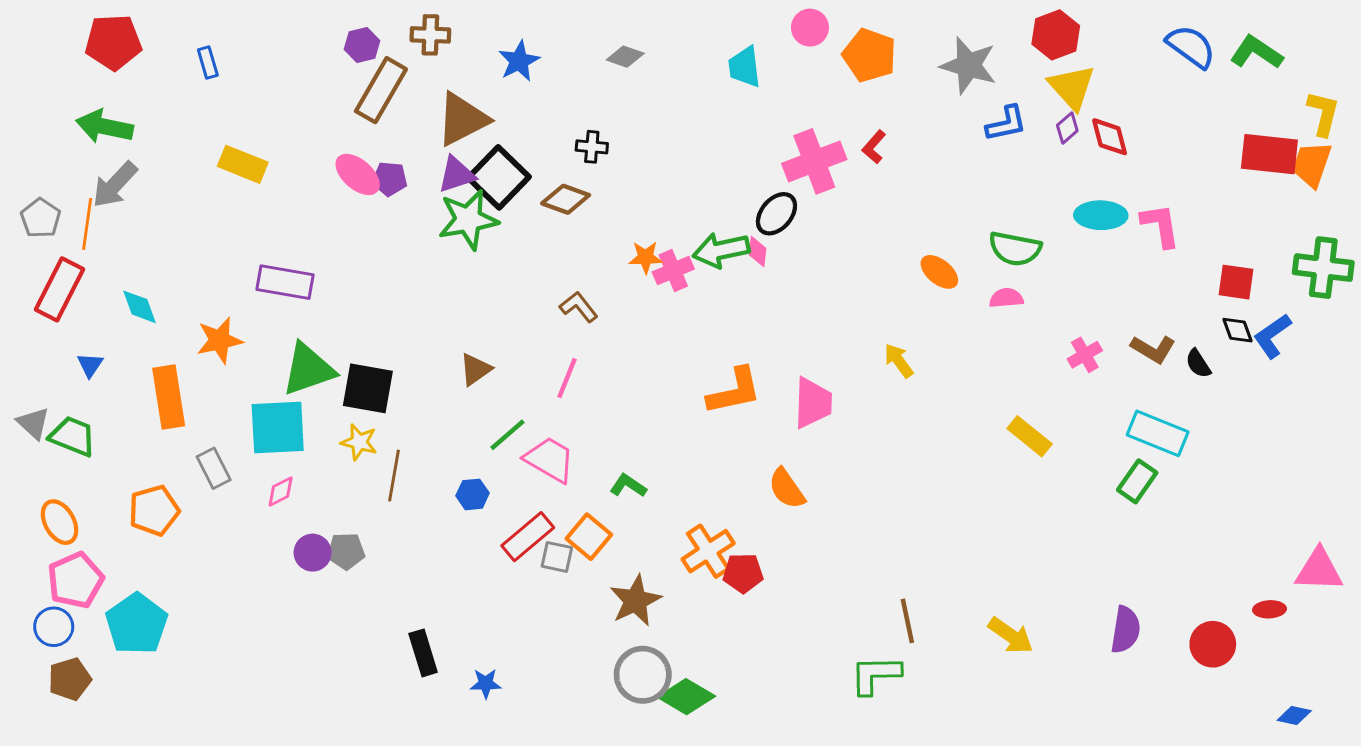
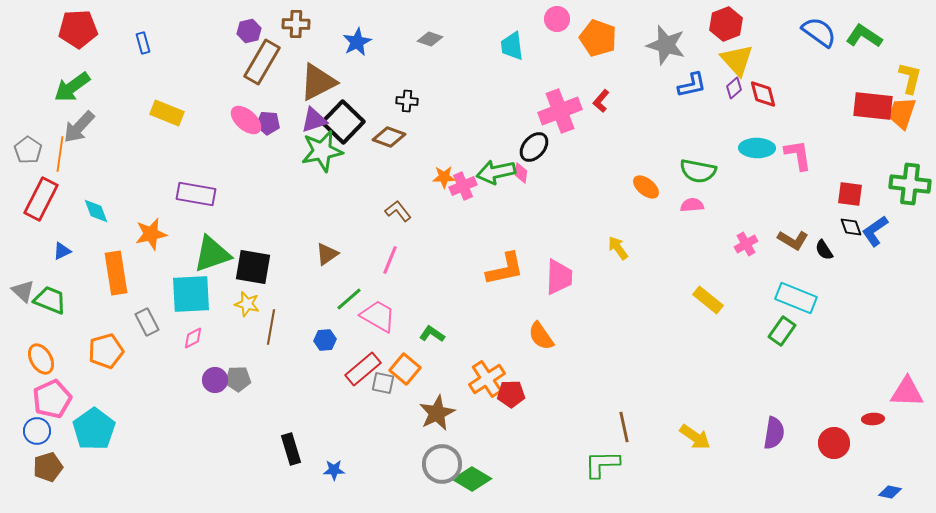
green arrow: (105, 126) -> (72, 87), turned -48
blue triangle: (90, 365) -> (62, 251), turned 30

